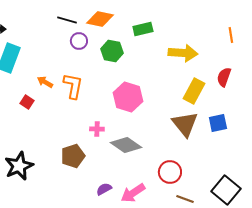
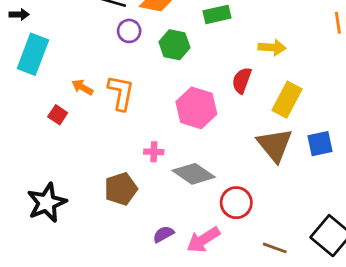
yellow arrow: (183, 53) -> (272, 47), size x0.7
red semicircle: (224, 77) -> (242, 80), moved
red circle: (170, 172) -> (236, 203), moved

